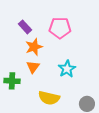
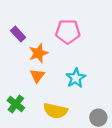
purple rectangle: (25, 27) -> (18, 34), moved
green cross: (12, 81) -> (16, 104), moved, turned 35

